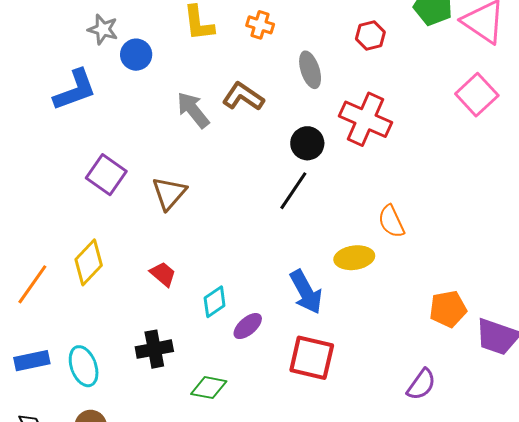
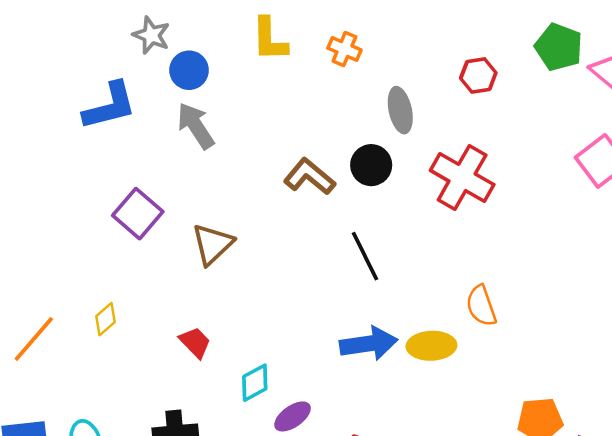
brown L-shape: (243, 97) -> (309, 177), moved
gray arrow: (193, 110) -> (196, 126), moved
black circle: (307, 143) -> (371, 165), moved
black line: (293, 191) -> (365, 256), turned -66
yellow diamond: (89, 262) -> (105, 319), size x0.6
blue arrow: (306, 292) -> (369, 344), moved, turned -75

